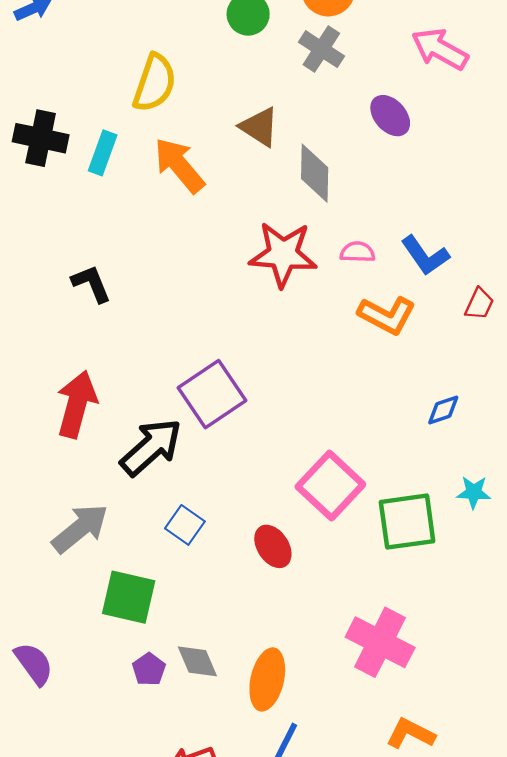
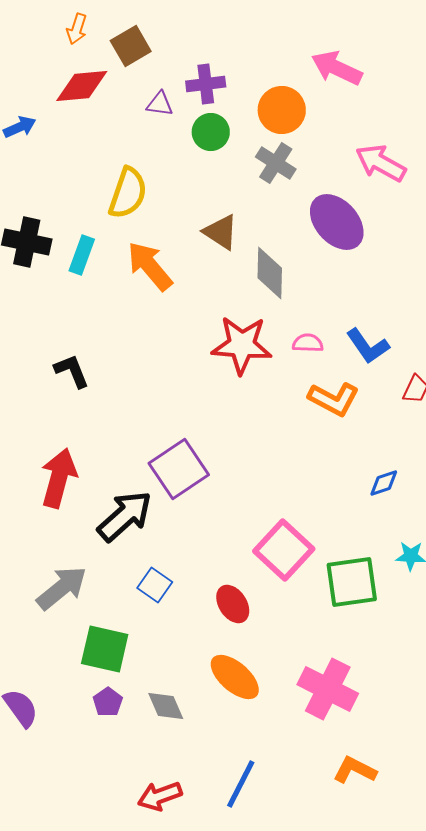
purple ellipse: (390, 116) -> (337, 222), size x1.5
purple pentagon: (149, 669) -> (108, 702), moved
orange ellipse: (267, 679) -> (235, 677), moved, turned -62

